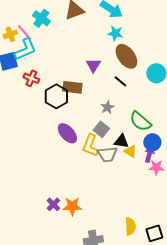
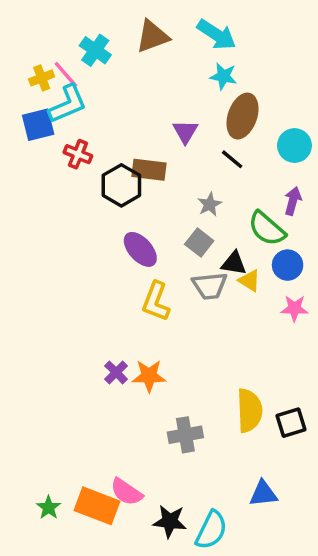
brown ellipse: (126, 56) -> (243, 116), turned 55
yellow L-shape: (90, 145) -> (156, 301), moved
purple arrow: (149, 154) -> (293, 201), moved
yellow semicircle: (130, 226) -> (249, 411), size x1.4

